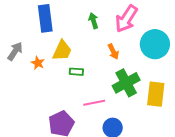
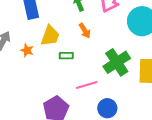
orange arrow: (113, 52) -> (85, 31), moved

